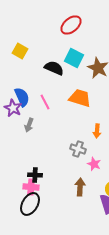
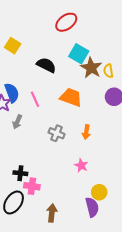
cyan square: (74, 58) -> (79, 54), moved
gray cross: (78, 149) -> (57, 133), moved
pink cross: (31, 187) -> (32, 186), moved
brown arrow: (80, 187) -> (52, 213), moved

